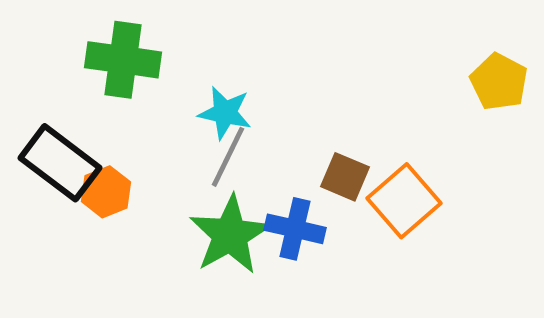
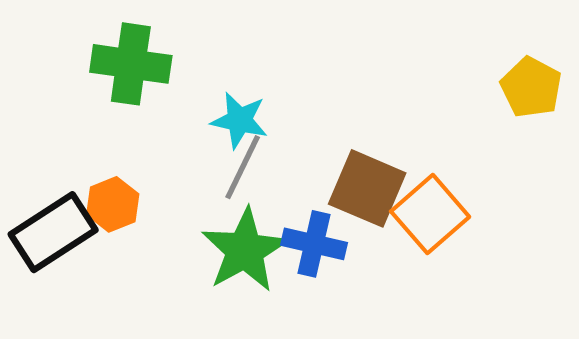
black rectangle: (60, 163) -> (53, 232), moved, turned -70
brown square: (345, 177) -> (367, 188), size x1.5

